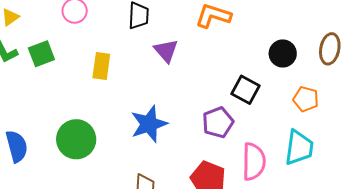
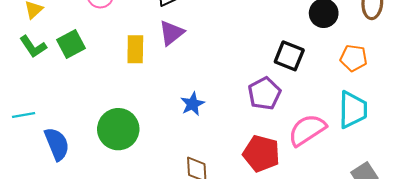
purple triangle: (166, 51) -> (171, 33), moved, turned 40
blue star: (149, 124) -> (192, 104), size x0.6
pink semicircle: (254, 162) -> (307, 130), turned -117

